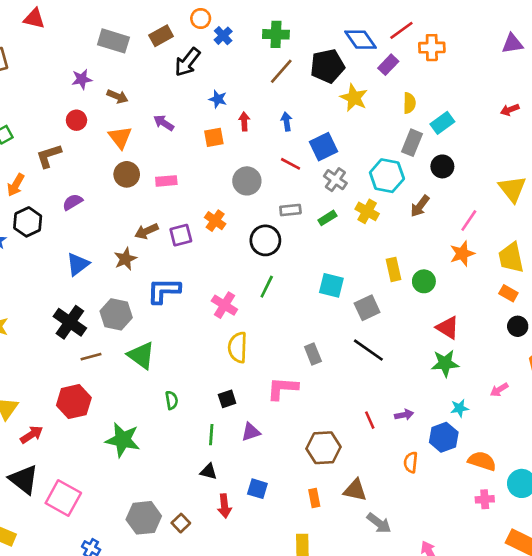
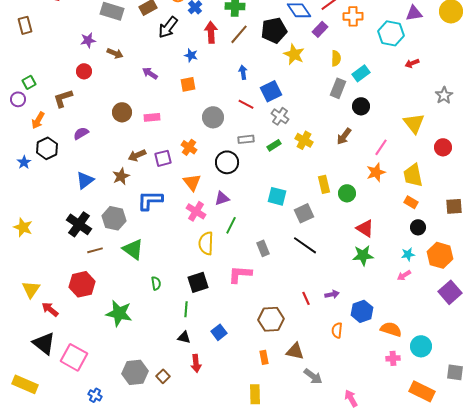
red arrow: (244, 122) -> (211, 32), moved, size x1.5
orange triangle: (120, 137) -> (192, 182), moved
cyan hexagon: (387, 176) -> (391, 33), moved
green line: (267, 287) -> (231, 225), moved
black square: (227, 399) -> (198, 282), size x1.5
cyan star: (460, 408) -> (408, 254), moved
purple triangle: (251, 432) -> (222, 198), moved
red arrow: (32, 435) -> (50, 309), turned -108
blue square: (257, 489) -> (219, 332), moved, turned 35

